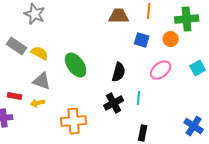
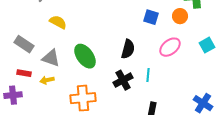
gray rectangle: (17, 46) -> (24, 44), moved
yellow semicircle: (40, 53) -> (58, 22), moved
green ellipse: (76, 65) -> (85, 56), moved

